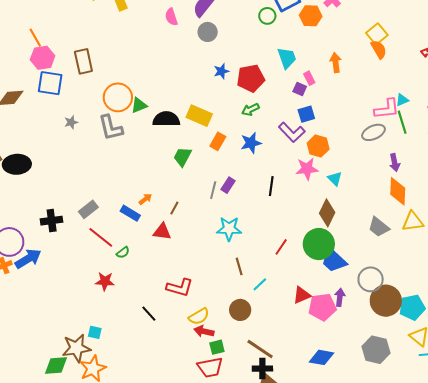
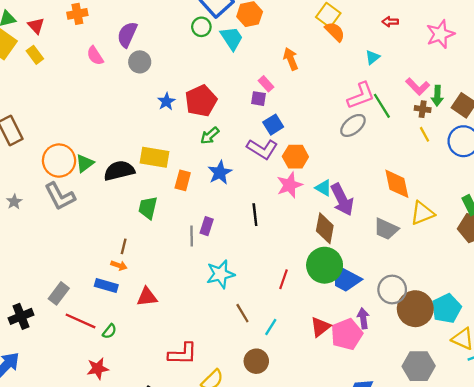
cyan trapezoid: (287, 58) -> (232, 38), moved
cyan triangle: (402, 100) -> (373, 57), moved
purple arrow: (395, 163) -> (342, 200), moved, size x1.6
orange arrow: (145, 199) -> (119, 265), turned 72
brown line: (174, 208) -> (124, 246), moved

